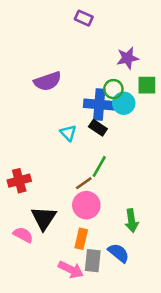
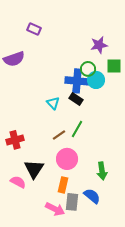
purple rectangle: (84, 18) -> (34, 29), moved
purple semicircle: (48, 81) -> (14, 59), moved
brown line: (84, 183) -> (59, 135), moved

